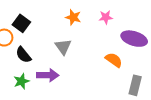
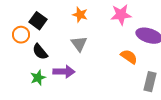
orange star: (73, 17) -> (80, 15), moved
pink star: (106, 17) -> (121, 15), size x1.5

